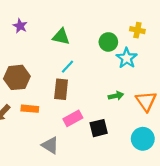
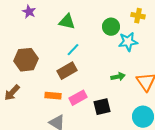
cyan star: (127, 58) -> (128, 42), turned 30
brown rectangle: (61, 89) -> (67, 71), turned 54
orange rectangle: (30, 109) -> (53, 96), moved

